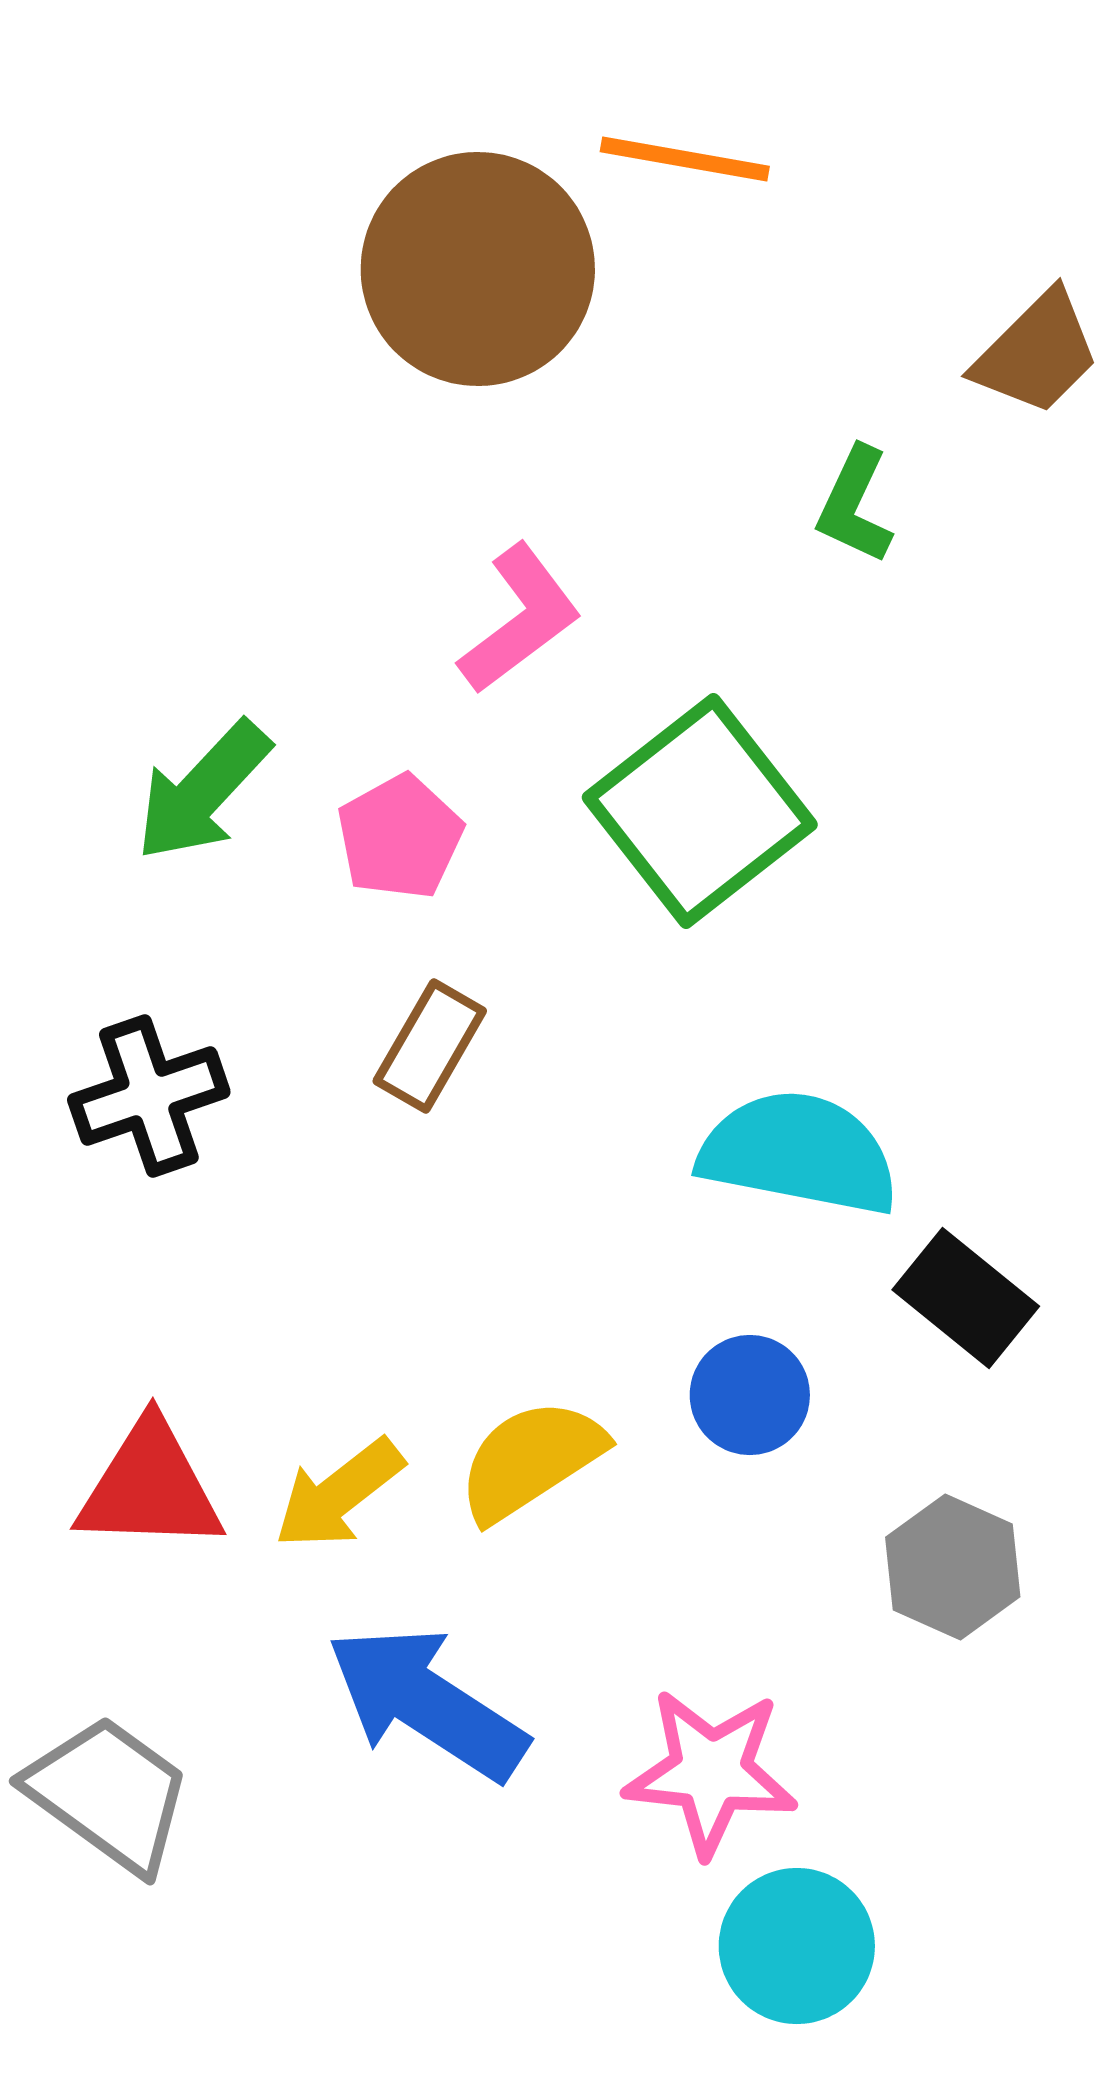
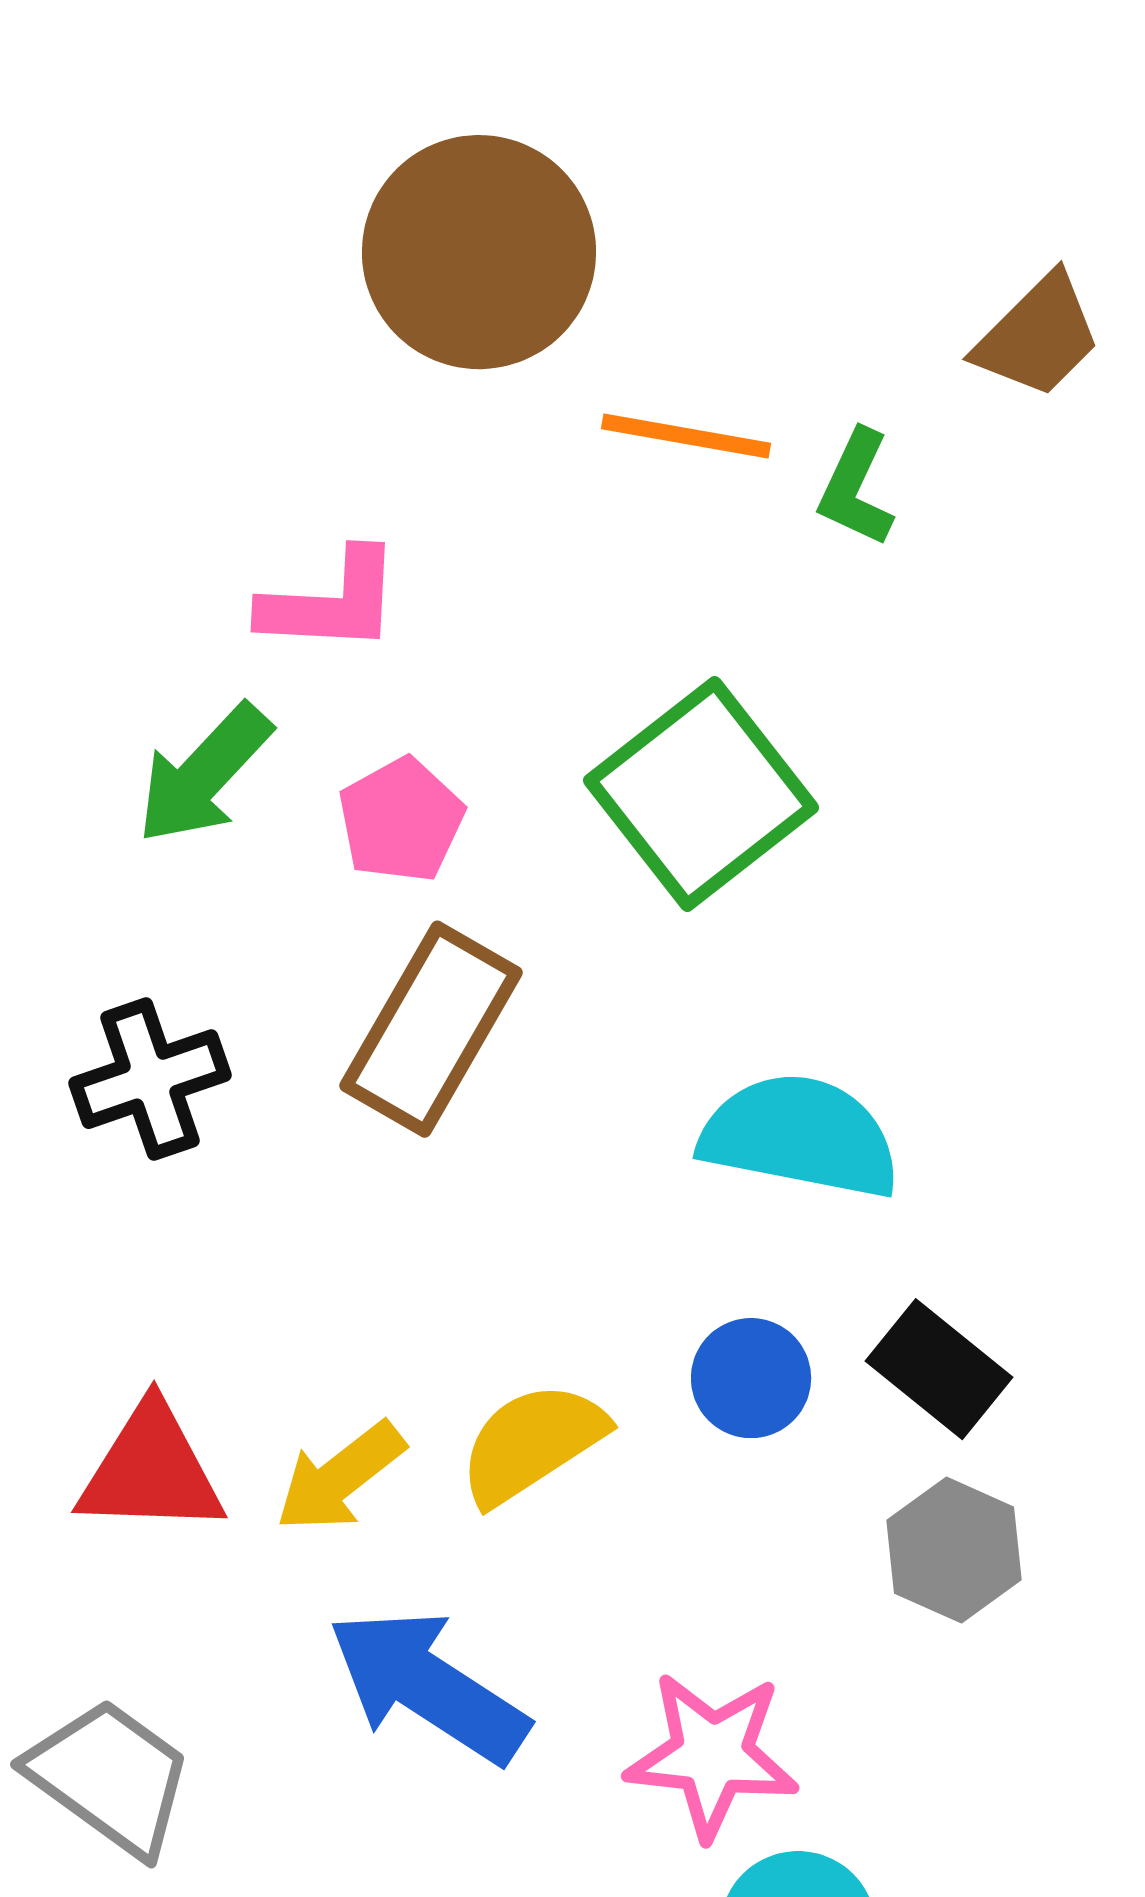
orange line: (685, 159) -> (686, 436), moved
pink L-shape: (520, 619) -> (331, 602), moved, turned 40
brown rectangle: (430, 1046) -> (431, 1029), size x1.6
black rectangle: (966, 1298) -> (939, 1369), moved

